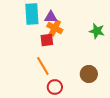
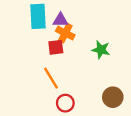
green star: (97, 31) -> (101, 50), moved
brown circle: (89, 74) -> (113, 97), moved

